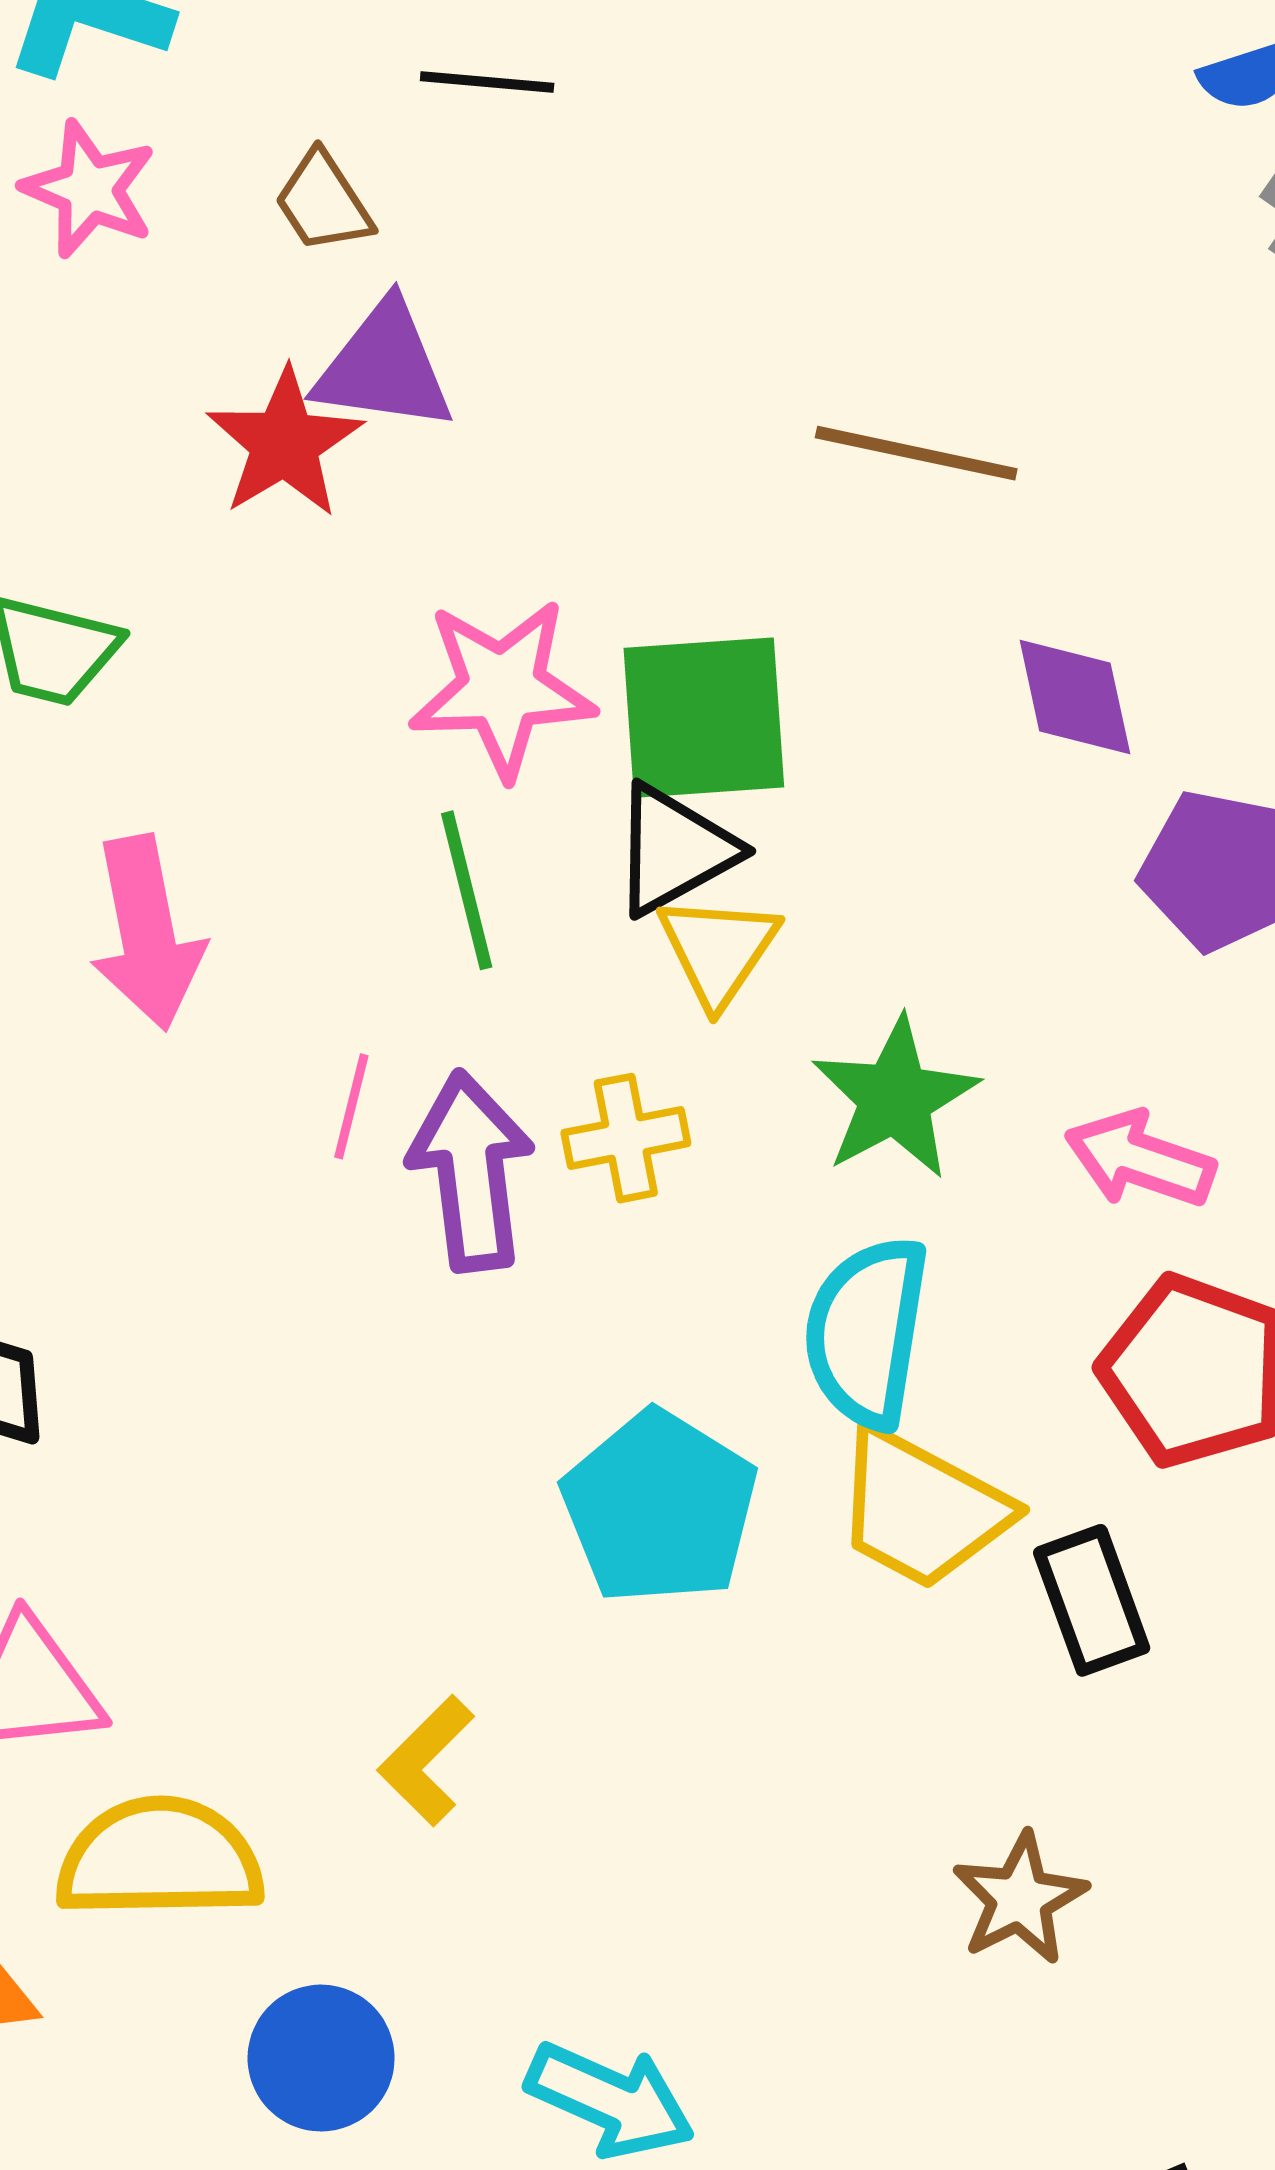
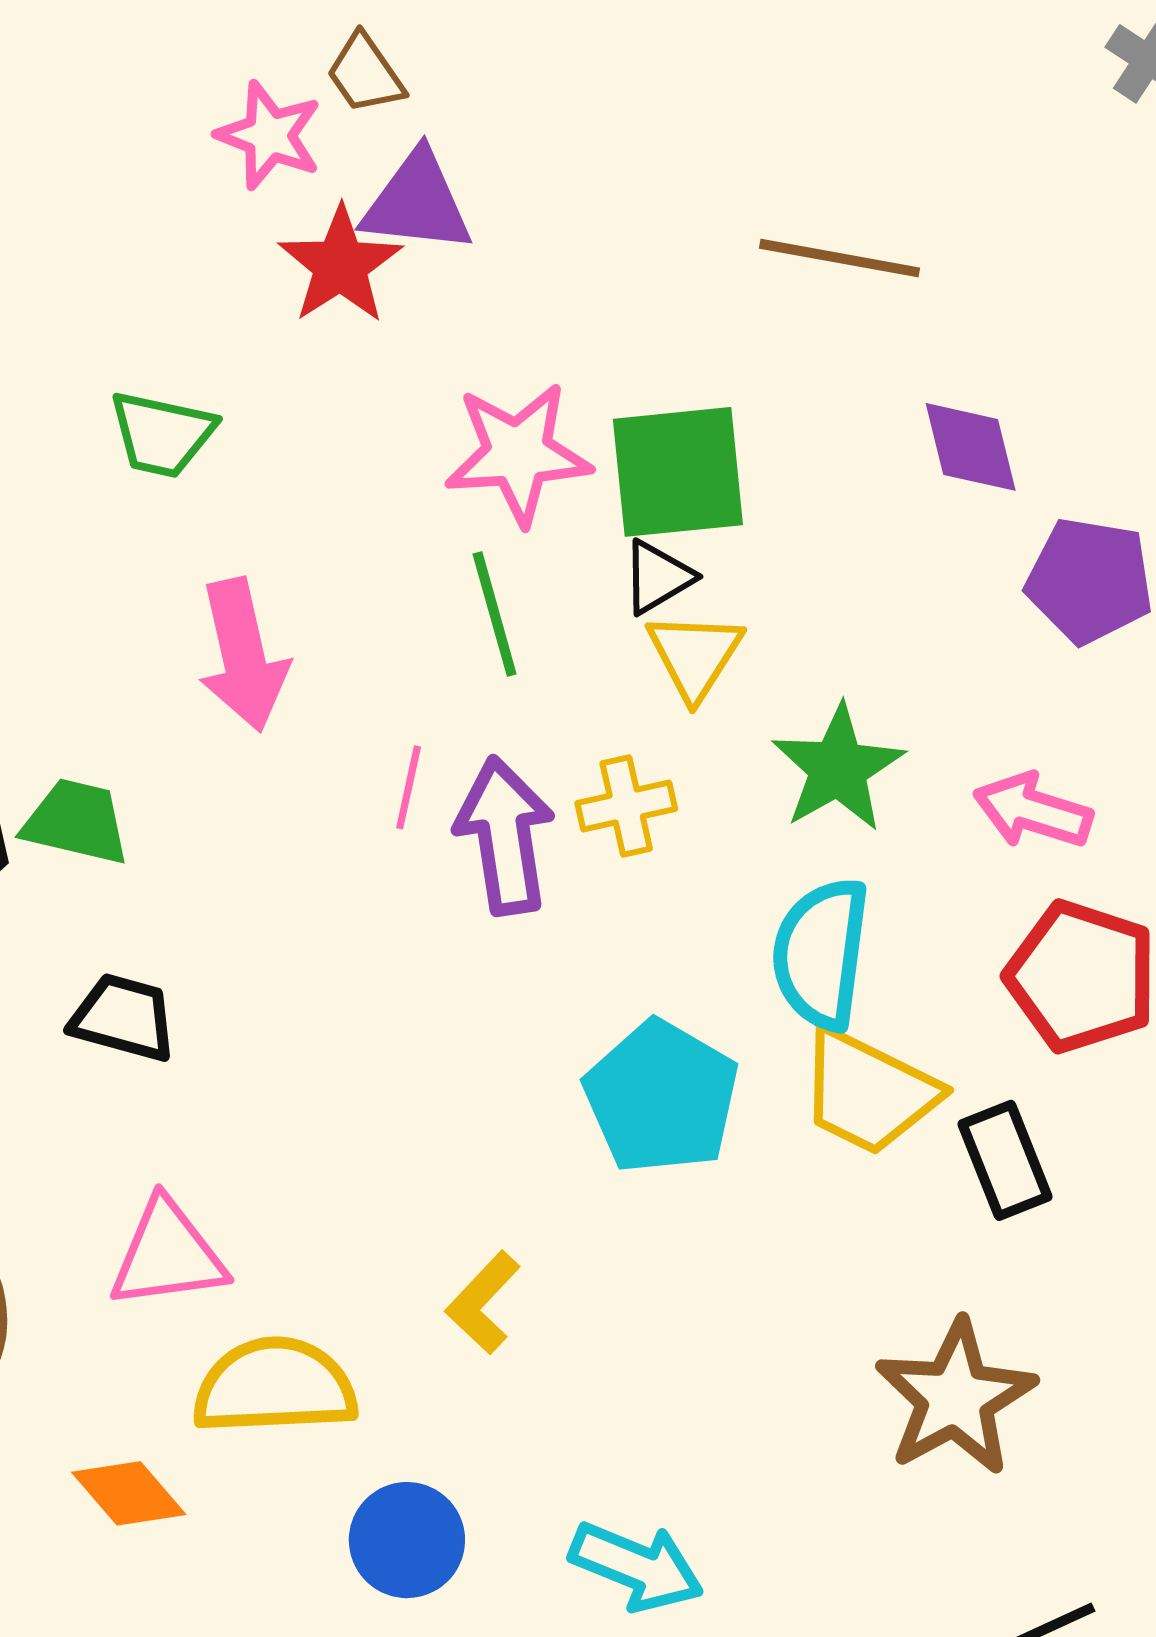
pink star: (89, 189) -> (269, 135), moved
black triangle: (674, 850) -> (658, 577), size x0.7
brown star: (1020, 1899) -> (955, 1398), size x1.5

